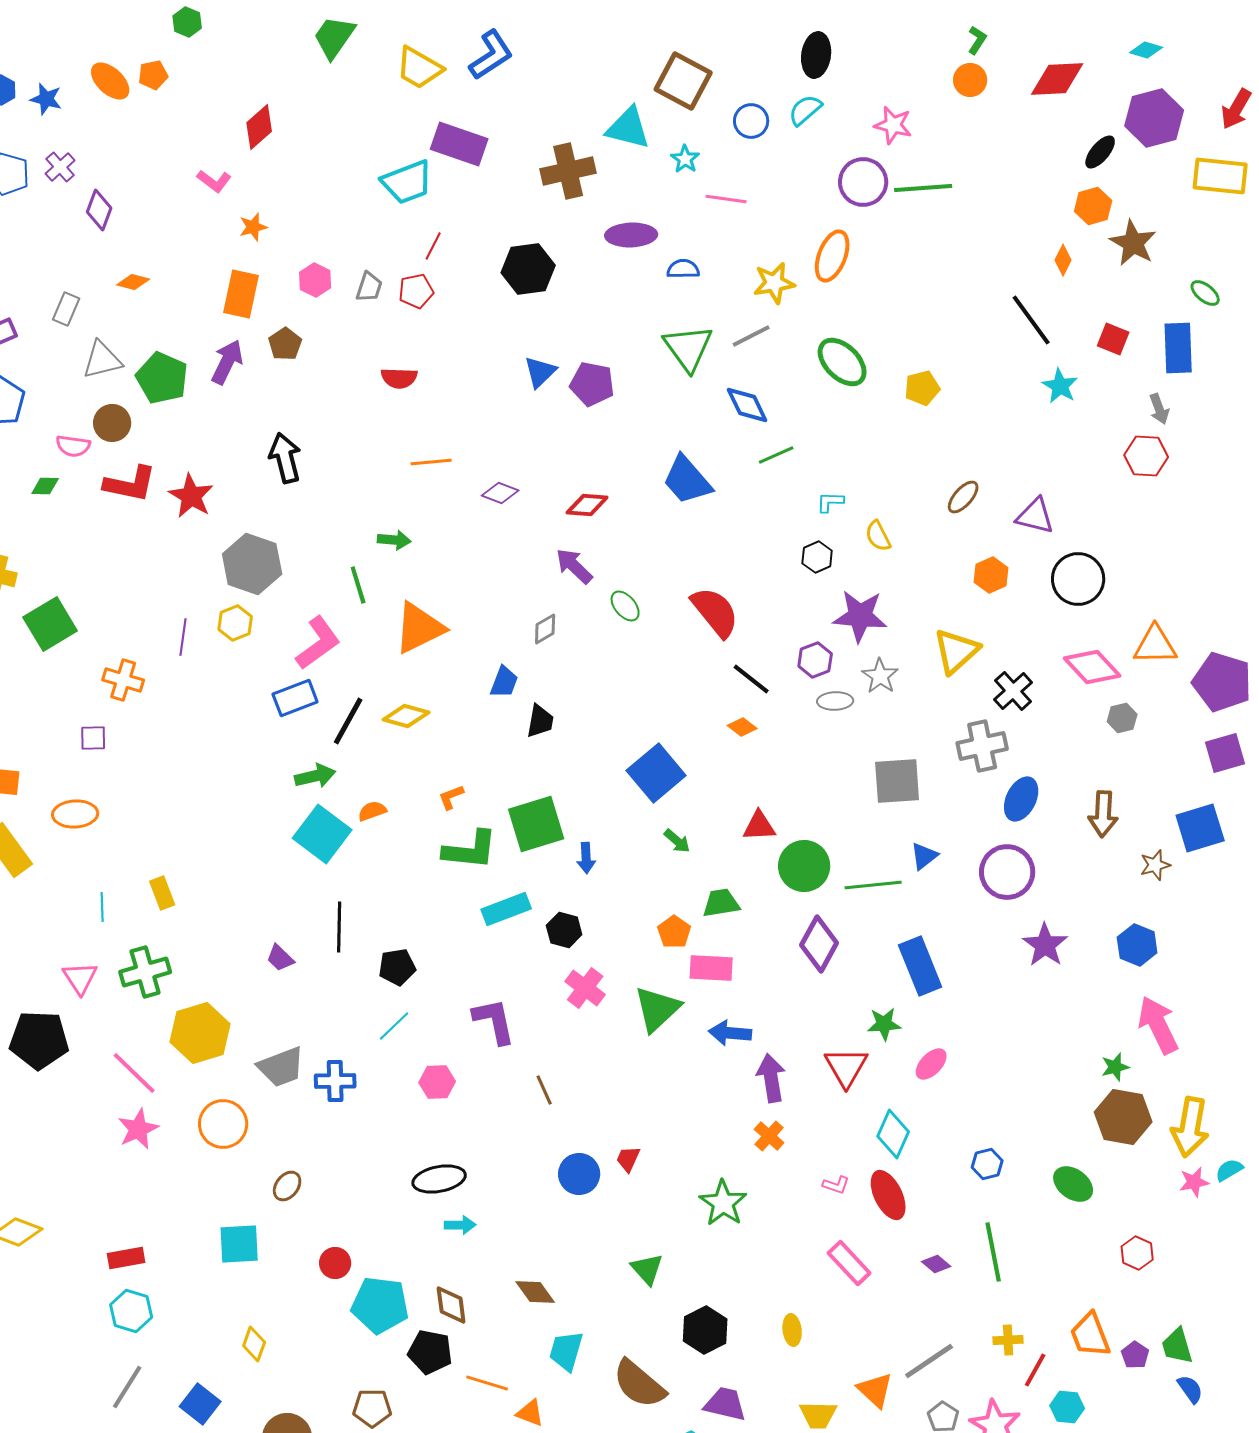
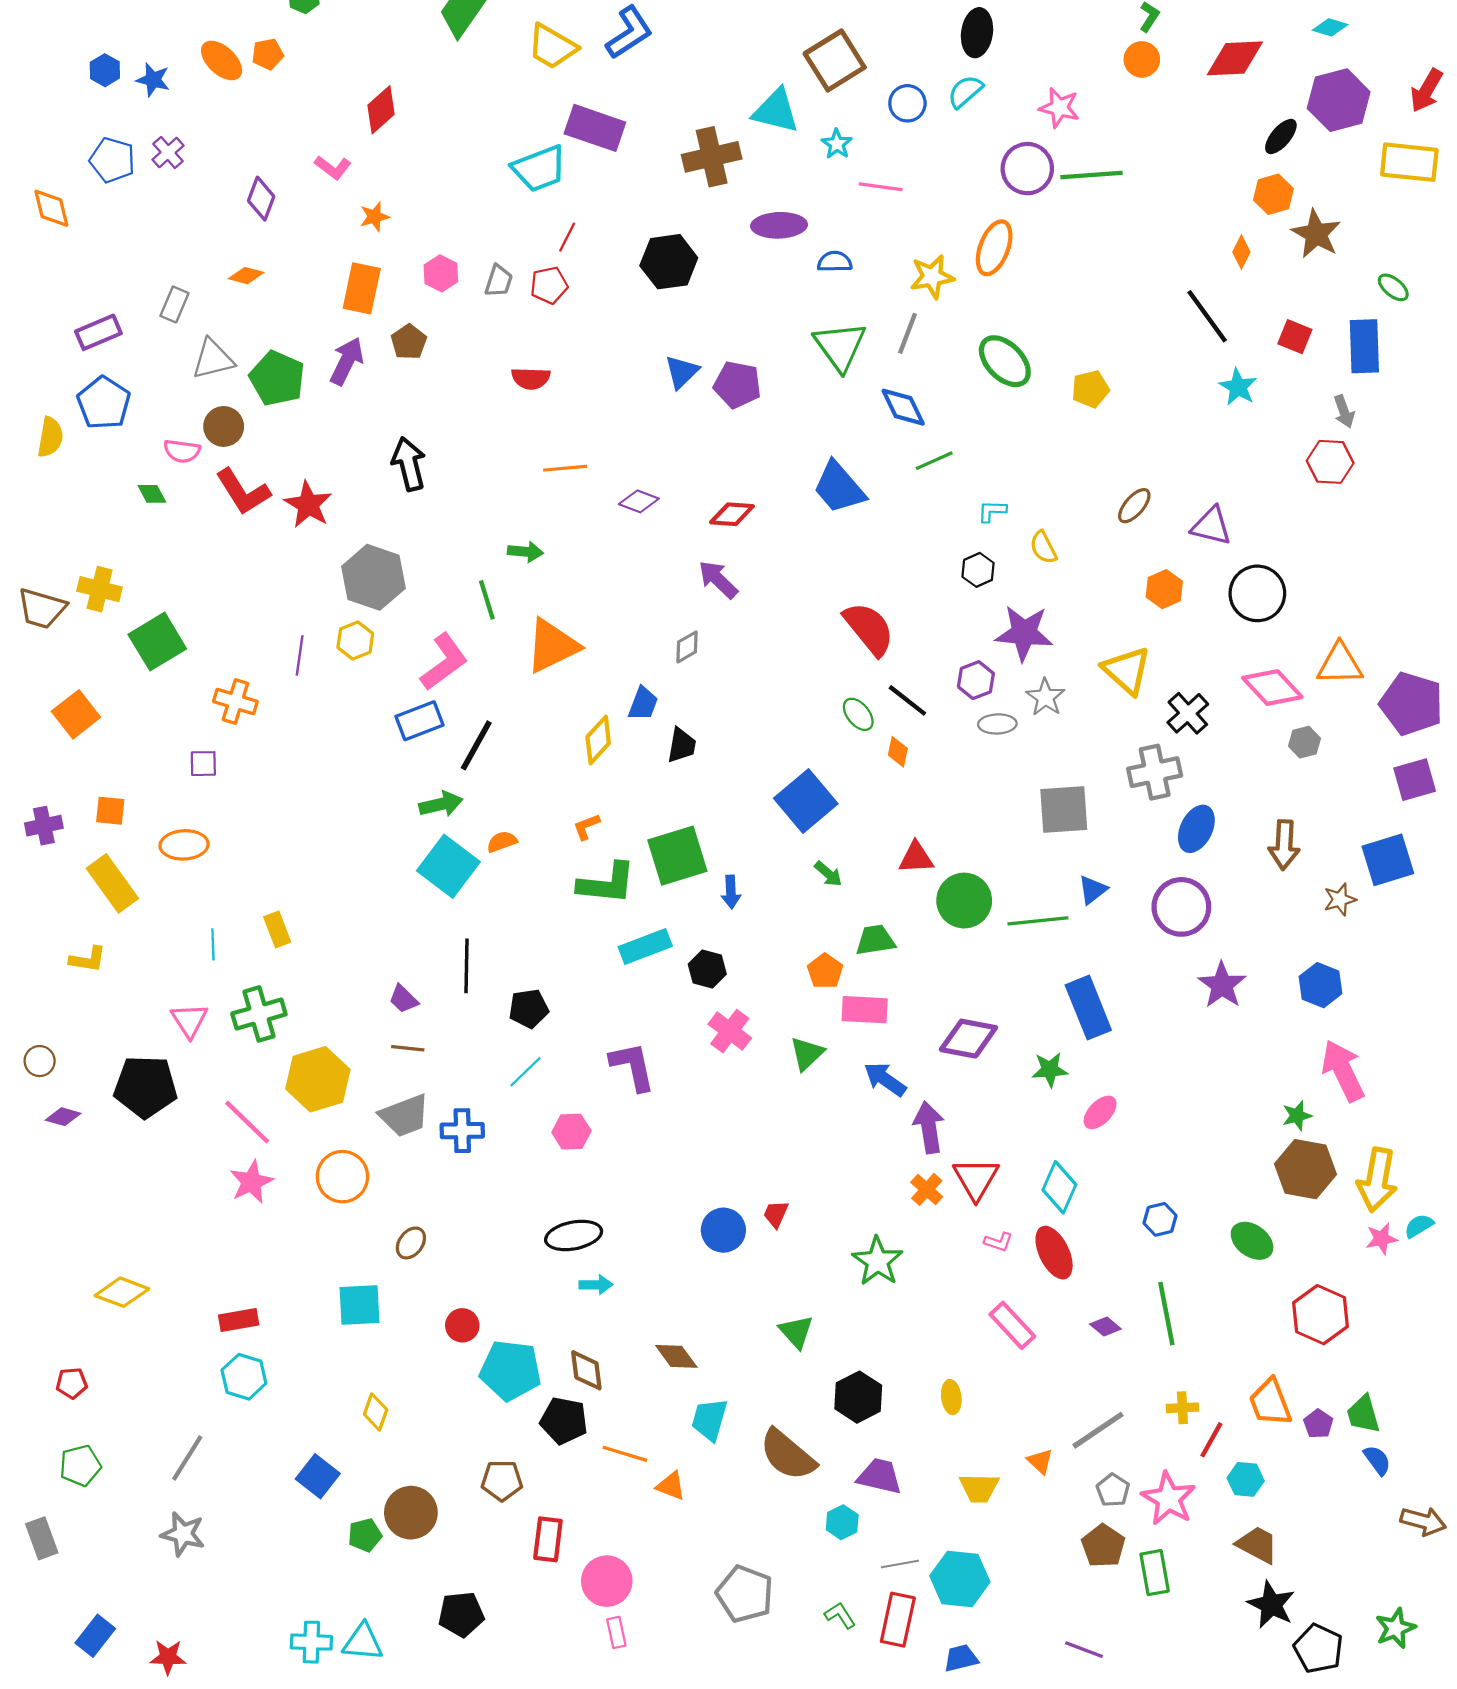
brown square: (683, 81) -> (835, 61), turned 30
purple diamond: (99, 210) -> (261, 199), moved
gray line: (751, 336) -> (907, 333), turned -42
red L-shape: (130, 484) -> (243, 492), turned 46
green diamond: (45, 486) -> (152, 494), turned 60
green ellipse: (625, 606) -> (858, 714), moved
yellow triangle: (956, 651) -> (1127, 670), turned -36
yellow diamond: (406, 716) -> (598, 740), moved, turned -63
orange diamond: (742, 727) -> (898, 752), turned 64
purple diamond: (819, 944) -> (968, 1039), moved, turned 72
green triangle: (657, 1009) -> (807, 1054), size x0.7
blue arrow: (730, 1033) -> (885, 1079), turned 30
red triangle: (846, 1067) -> (976, 1179), moved
brown line: (544, 1090) -> (408, 1048), moved, turned -60
red hexagon: (1137, 1253) -> (1321, 1315), size x1.6
gray line: (127, 1387) -> (187, 1458), moved
orange triangle: (875, 1390) -> (1040, 1461), size x0.7

